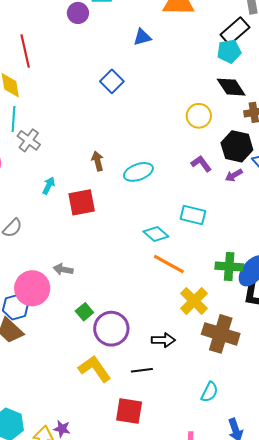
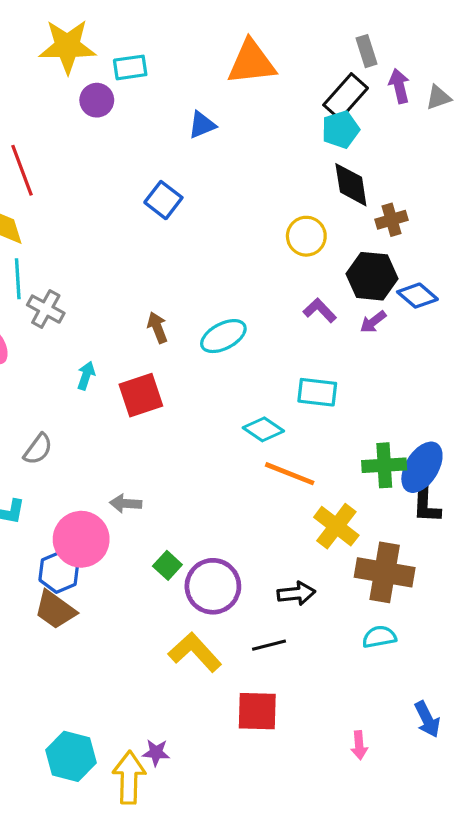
black diamond: (231, 87) -> (351, 185), turned 32
cyan semicircle: (209, 392) -> (379, 637), moved, turned -120

